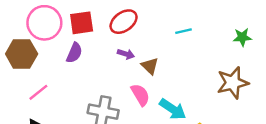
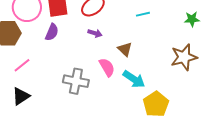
brown triangle: (150, 66) -> (125, 49), moved

